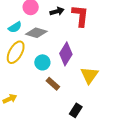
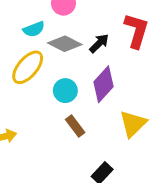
black arrow: (57, 11) -> (99, 43), moved, turned -40

